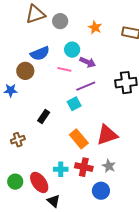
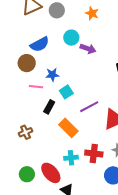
pink line: (64, 69) -> (36, 87), moved
purple line: (86, 86) -> (89, 107), moved
blue star: (11, 90) -> (52, 75), moved
cyan square: (74, 104) -> (66, 92), moved
orange rectangle: (79, 139) -> (68, 128), moved

